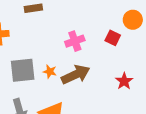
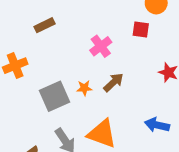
brown arrow: (76, 75) -> (113, 82), size x0.7

